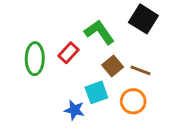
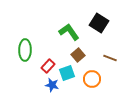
red rectangle: (69, 53) -> (48, 66), moved
brown line: (141, 70) -> (110, 58), moved

